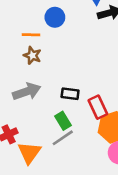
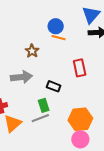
orange line: (31, 35) -> (59, 38), moved
red rectangle: (98, 107) -> (80, 68), moved

